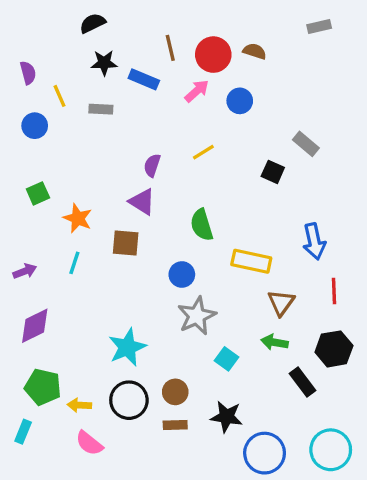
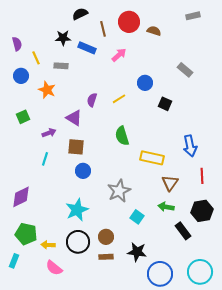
black semicircle: (93, 23) -> (80, 14), moved
red circle: (213, 55) -> (129, 22), moved
blue circle: (240, 101) -> (145, 83), moved
gray rectangle: (306, 144) -> (185, 70), moved
yellow line: (203, 152) -> (119, 99), moved
purple triangle: (142, 202) -> (74, 118), moved
orange star: (78, 218) -> (47, 90), moved
purple arrow: (25, 271) -> (49, 133), moved
blue circle: (182, 274) -> (83, 171), moved

